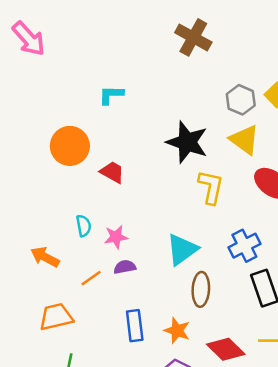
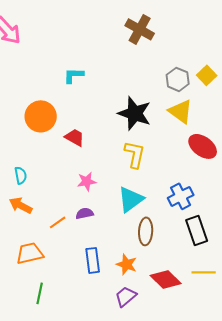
yellow L-shape: (211, 187) -> (135, 154), moved
cyan semicircle: (84, 226) -> (21, 175), moved
pink star: (116, 237) -> (87, 181), moved

